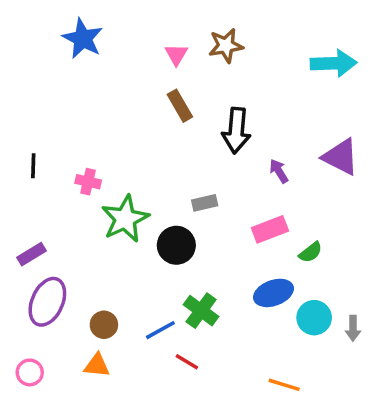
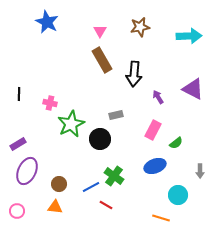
brown star: (226, 46) -> (140, 27), moved
brown rectangle: (180, 106) -> (102, 60), size x1.4
pink rectangle: (270, 229) -> (153, 130), turned -42
cyan circle: (314, 318) -> (178, 195), moved
gray arrow: (353, 328) -> (200, 171), moved

